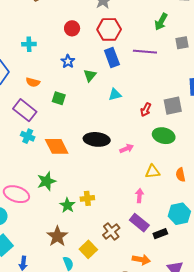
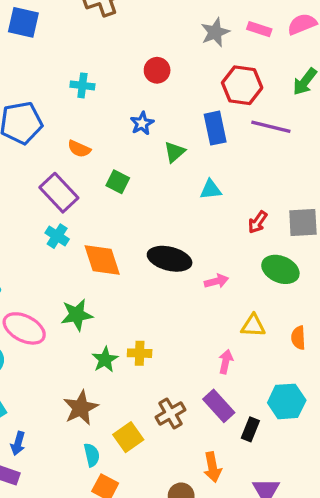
red hexagon: (109, 29) -> (242, 85), moved
black rectangle: (160, 234) -> (250, 429), turned -56
orange arrow: (141, 260) -> (213, 467), turned 60

